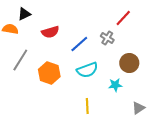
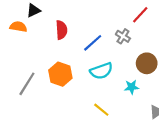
red semicircle: (50, 32) -> (61, 30), turned -78
gray line: (20, 60) -> (27, 84), moved
yellow line: (87, 106) -> (101, 110), turned -49

